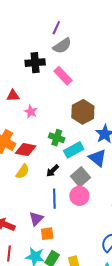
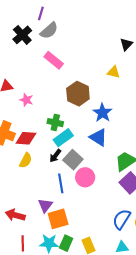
black cross: (35, 63) -> (22, 35), moved, turned -30
cyan rectangle: (74, 150) -> (63, 138), moved
gray square: (81, 177) -> (73, 160), moved
orange square: (47, 234) -> (58, 219), size x1.5

